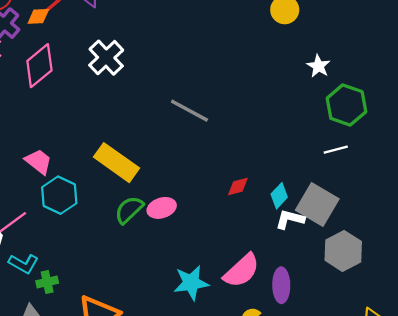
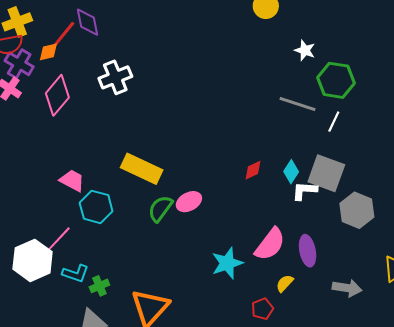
white cross: (106, 58) -> (115, 77), turned 32
gray line: (189, 111) -> (298, 104), moved
white line: (336, 150) -> (334, 122), turned -40

